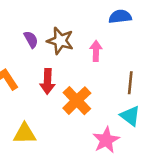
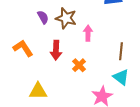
pink arrow: (96, 51) -> (88, 33), moved
orange cross: (77, 101) -> (79, 65), size x0.6

